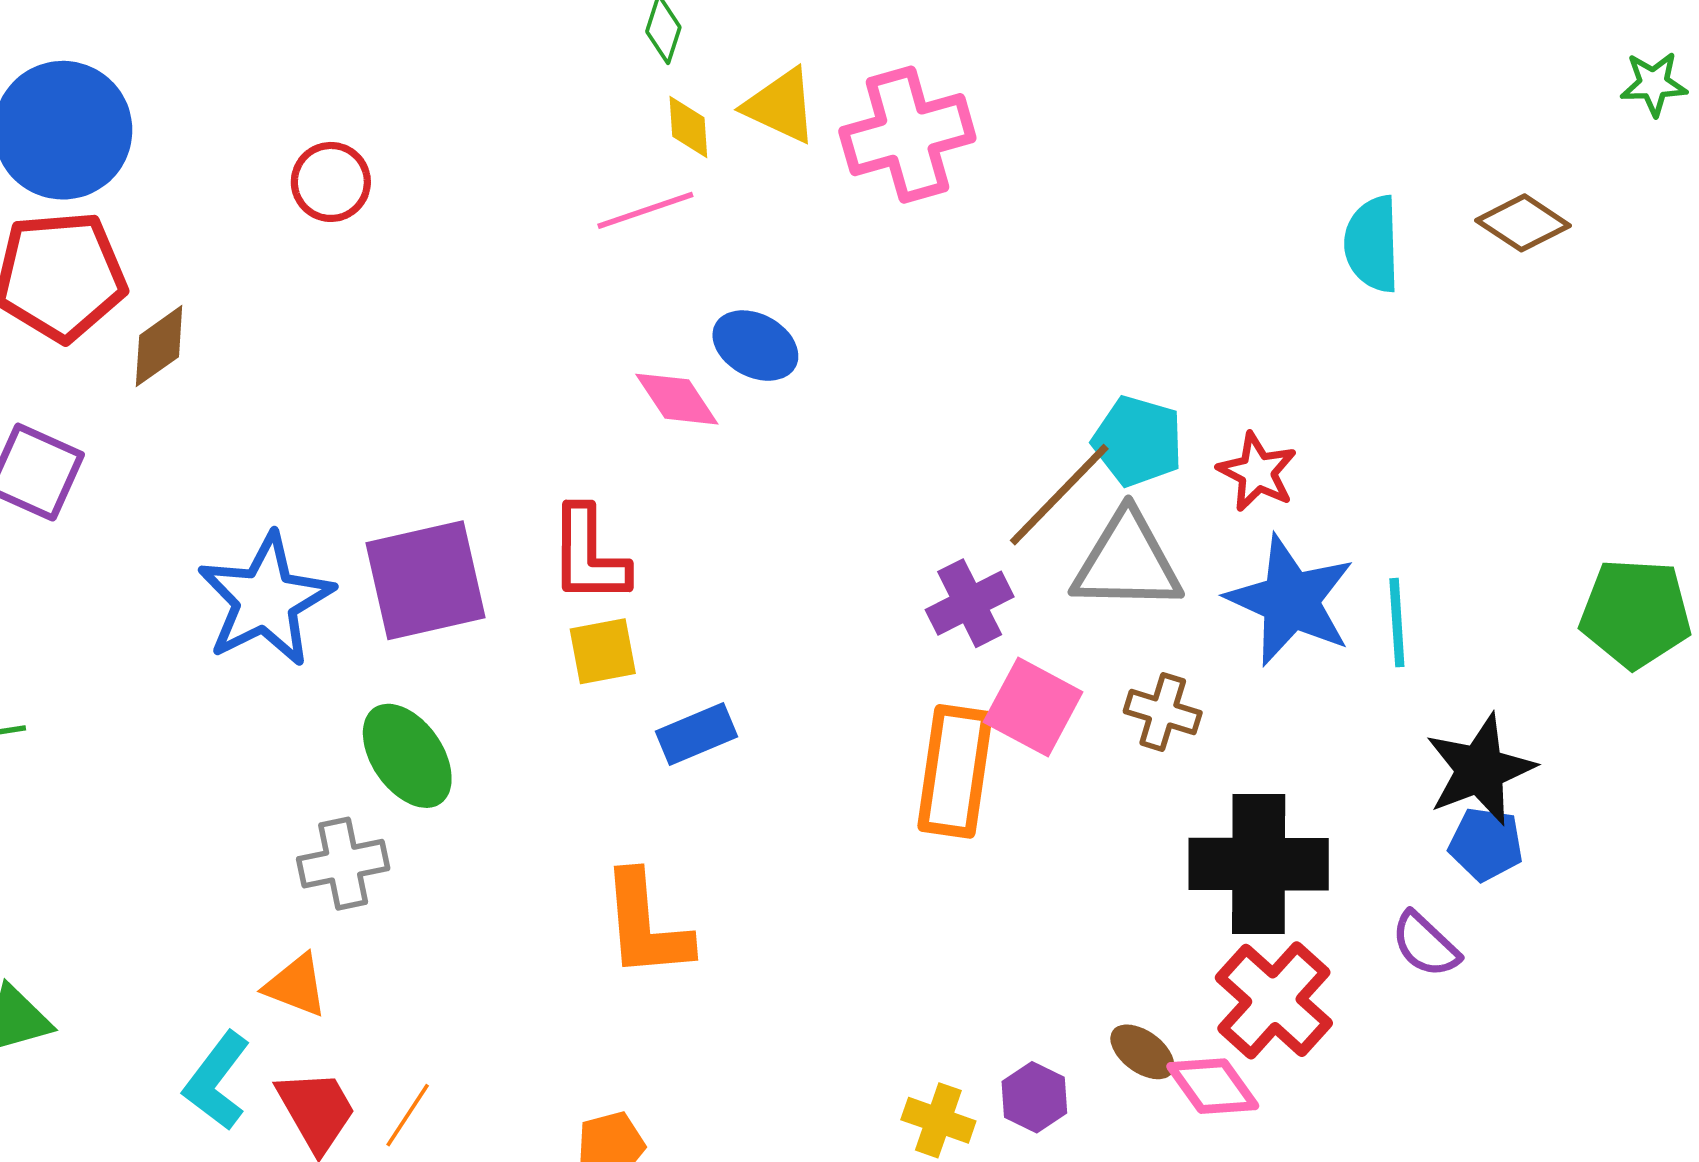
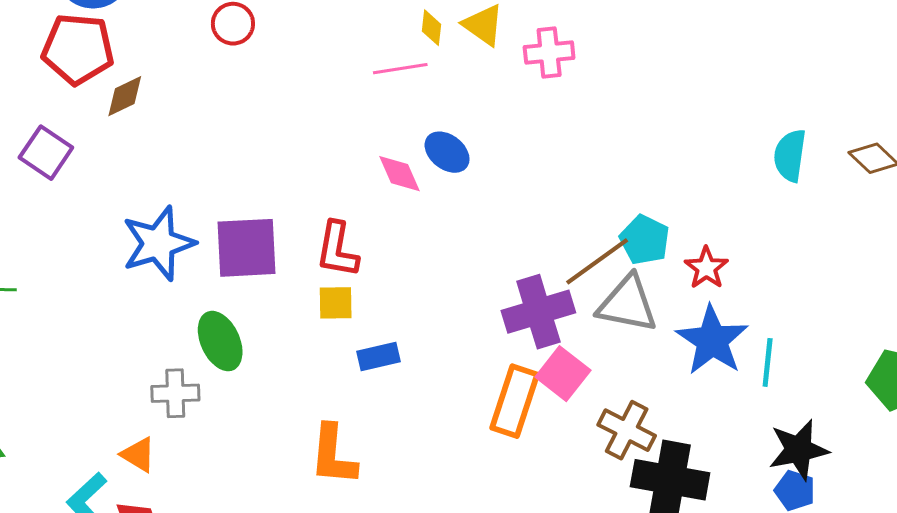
pink cross: (907, 135) -> (549, 52), size x0.7
purple cross: (970, 603) -> (538, 312), size x1.5
brown cross: (1163, 712) -> (627, 430), moved, size x1.4

